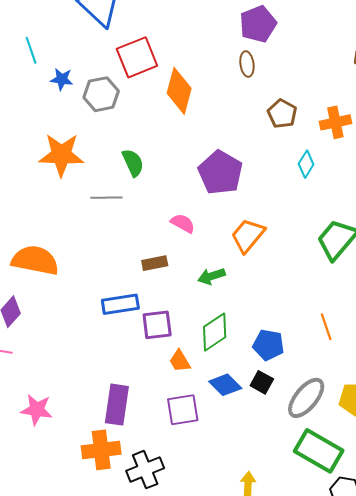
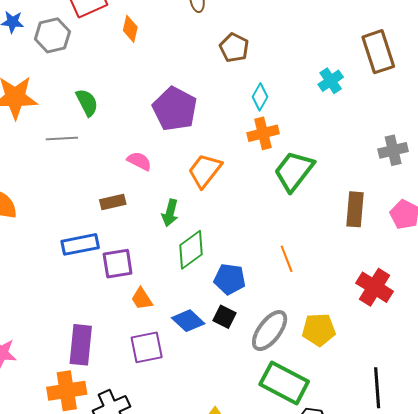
orange diamond: (179, 91) -> (130, 29), size x0.6
orange cross: (335, 122) -> (263, 133), moved
green arrow: (211, 276) -> (170, 213), turned -56
green diamond: (215, 332) -> (191, 250), moved

